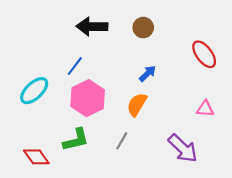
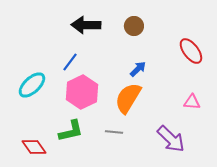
orange semicircle: (137, 104) -> (128, 98), size x1.4
gray line: (122, 141) -> (114, 132), turned 66

